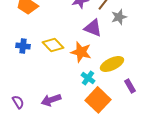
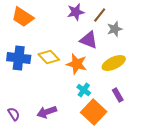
blue cross: (23, 46) -> (19, 58), size x1.6
yellow ellipse: (112, 64) -> (114, 63), moved
purple rectangle: (130, 86) -> (118, 95), moved

